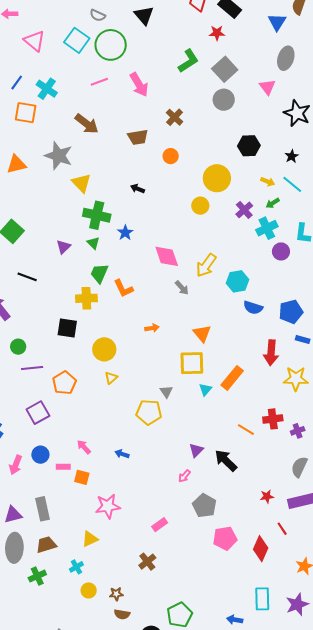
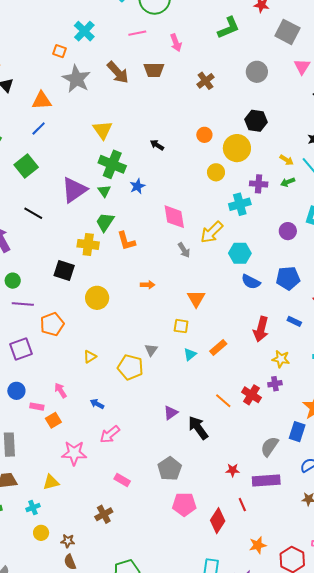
gray square: (225, 69) -> (287, 32), moved, turned -30
blue line: (17, 83) -> (39, 128), moved
pink arrow: (139, 85) -> (176, 43), size x0.7
orange square: (26, 113) -> (60, 51), size x0.6
brown trapezoid: (138, 137) -> (154, 70), moved
black hexagon: (249, 146) -> (256, 121), moved
gray star: (59, 156) -> (76, 79), moved
orange circle: (171, 156) -> (204, 135), moved
purple cross: (244, 210) -> (259, 184), turned 36
cyan cross: (267, 228) -> (240, 204), moved
purple triangle: (64, 247) -> (74, 190), size x1.8
blue pentagon: (291, 312) -> (288, 278), moved
yellow square: (192, 363) -> (181, 326), size x0.6
yellow triangle: (111, 378) -> (90, 357), moved
orange rectangle: (232, 378) -> (218, 348), size x0.7
yellow star: (296, 379) -> (281, 359), size x0.7
red cross: (273, 419) -> (251, 395), turned 30
purple cross: (298, 431) -> (275, 384), moved
pink arrow: (184, 476) -> (110, 434), moved, size x1.5
orange square: (82, 477) -> (53, 420), turned 35
pink rectangle: (160, 525) -> (122, 480), turned 56
brown semicircle: (122, 614) -> (70, 562), turned 49

